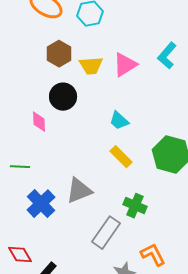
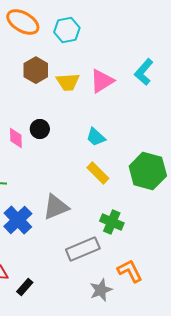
black circle: (63, 97) -> (40, 129), moved, size x0.7
gray rectangle: (106, 233) -> (83, 249), turned 32

